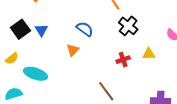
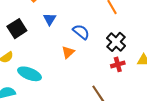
black cross: (128, 26) -> (116, 42), moved
blue triangle: (41, 30) -> (50, 19), moved

